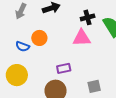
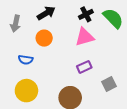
orange circle: (39, 38) -> (44, 38), moved
purple rectangle: (64, 68) -> (84, 67), moved

